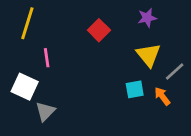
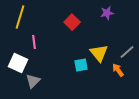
yellow triangle: (148, 55) -> (99, 53), moved
cyan square: (135, 89) -> (81, 65), moved

